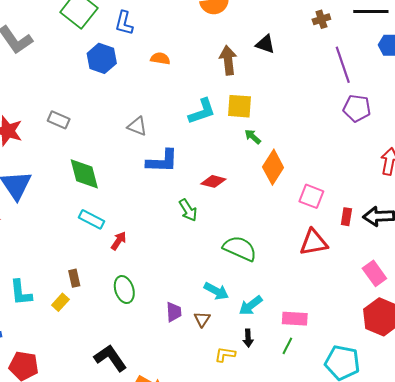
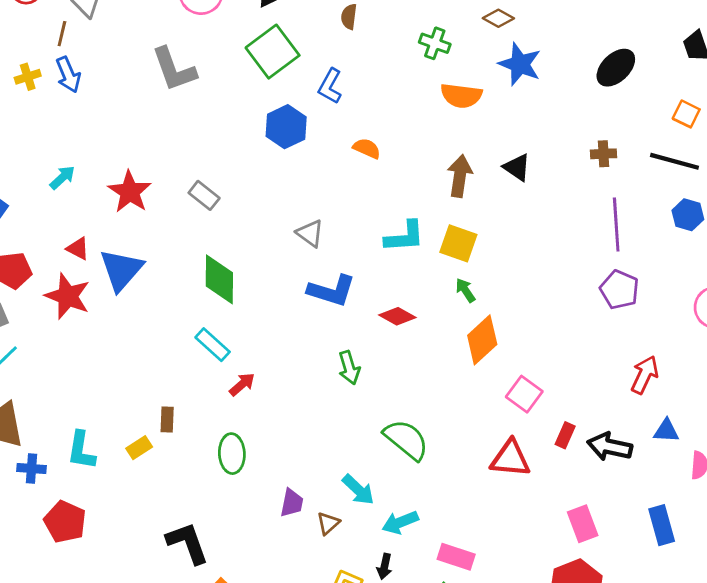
red diamond: (213, 181) -> (397, 316), moved
cyan L-shape: (21, 293) -> (81, 450), moved

